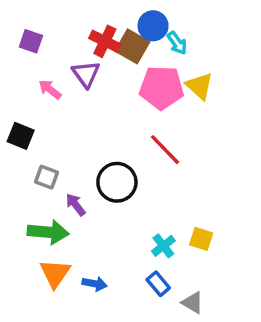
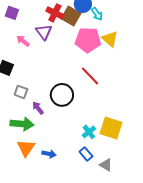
yellow square: (201, 239) -> (111, 128), size x1.6

